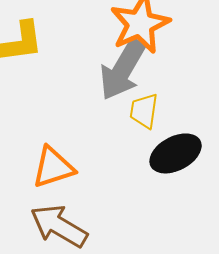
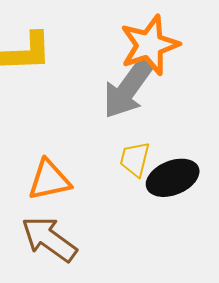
yellow trapezoid: (144, 111) -> (135, 159), moved

